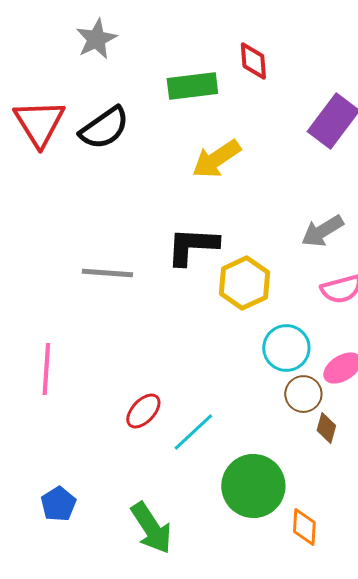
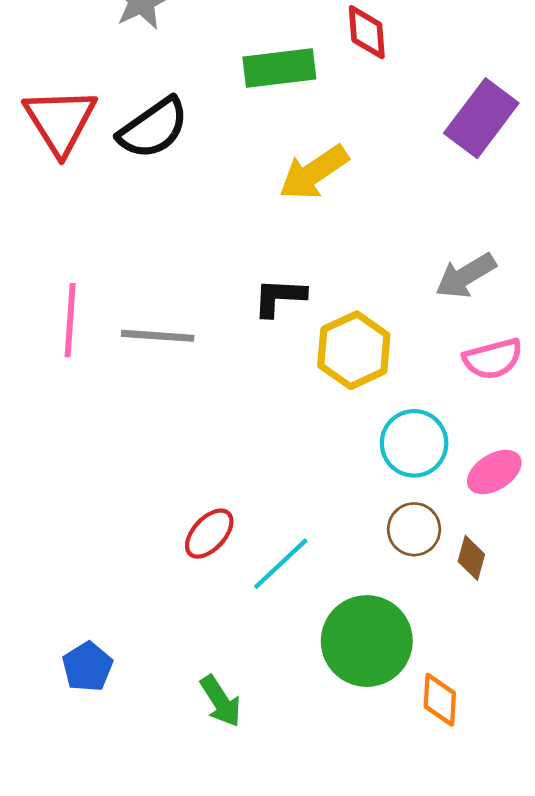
black L-shape: (192, 246) -> (279, 297), size x0.7
pink line: (46, 369) -> (70, 320), moved
brown circle: (303, 394) -> (414, 529), moved
green arrow: (151, 528) -> (221, 701), size x0.7

